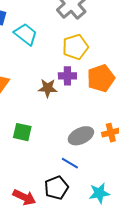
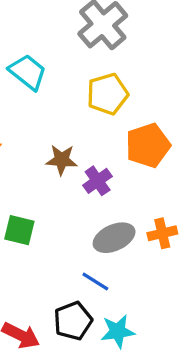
purple cross: (67, 76) -> (98, 181), moved, turned -36
cyan star: (99, 193) -> (118, 331), moved

